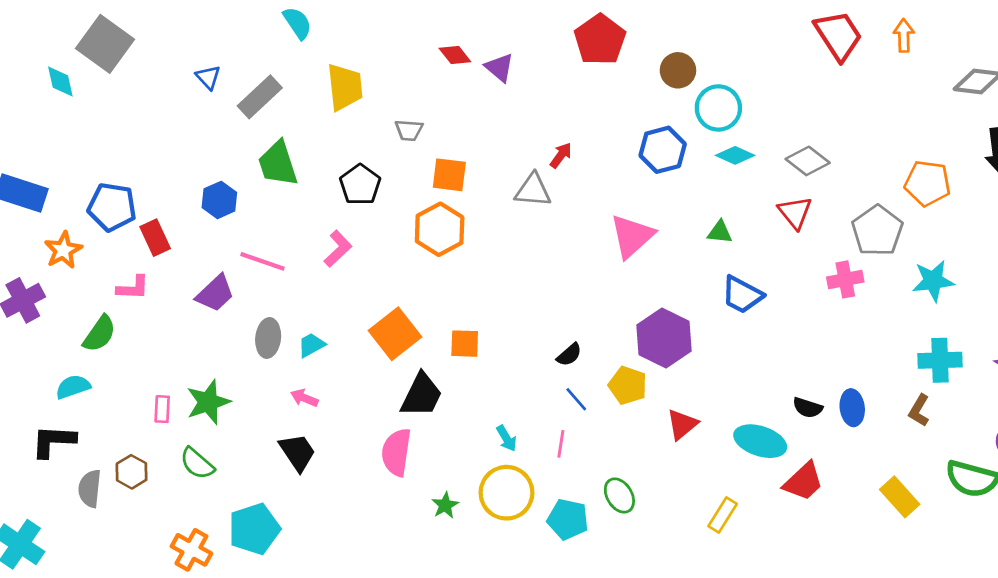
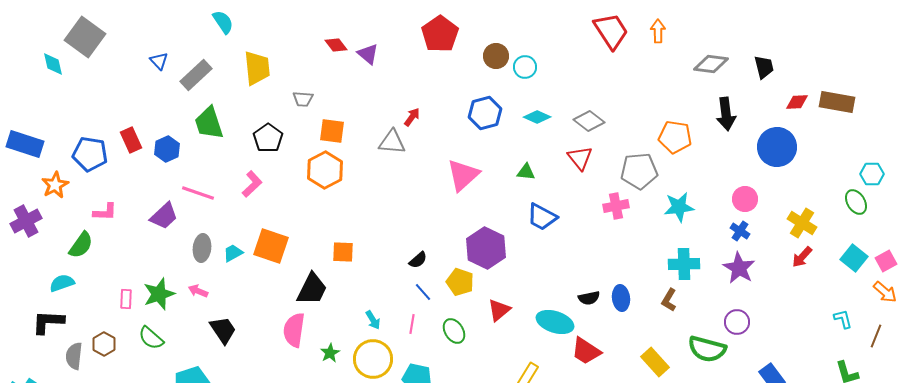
cyan circle: (718, 108) -> (525, 67), moved, size x0.7
gray pentagon: (877, 231) -> (639, 171), turned 30
red rectangle: (155, 238) -> (131, 140), moved
orange square: (395, 334) -> (271, 246), moved, turned -33
pink arrow: (304, 398) -> (198, 291), moved
black semicircle: (808, 408) -> (589, 298), turned -30
red trapezoid: (803, 482) -> (586, 351), turned 76
green ellipse: (619, 495) -> (454, 331), moved
green star: (445, 505) -> (330, 353), moved

